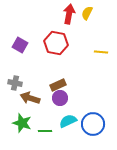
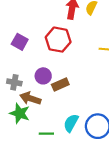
purple circle: (60, 98) -> (43, 76), moved
cyan semicircle: (68, 121) -> (71, 123), turned -36
green star: (22, 123) -> (20, 113), moved

